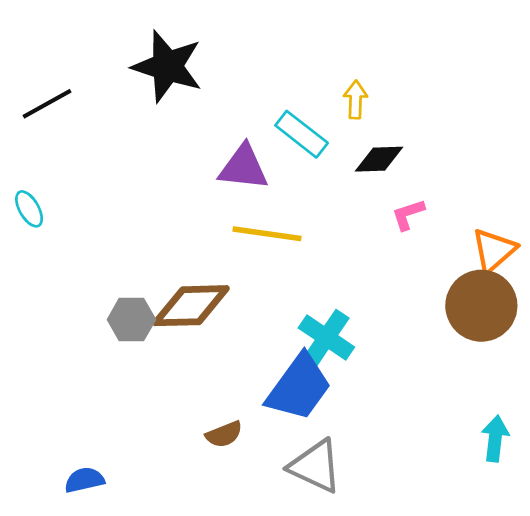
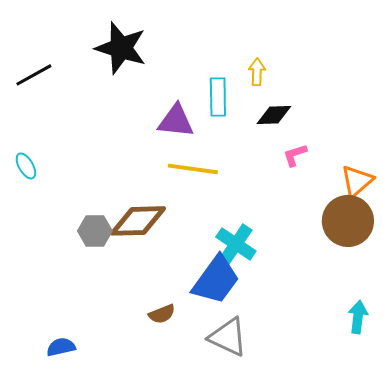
cyan rectangle: (302, 134) -> (218, 97), turned 51
cyan ellipse: (29, 209) -> (26, 166), moved

